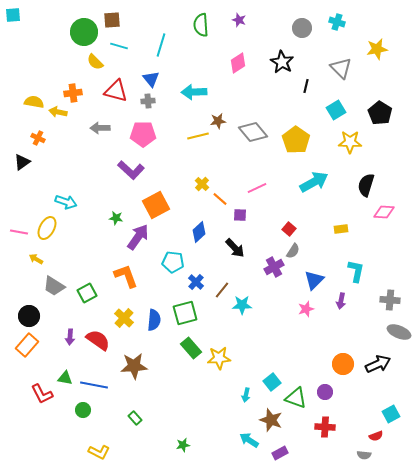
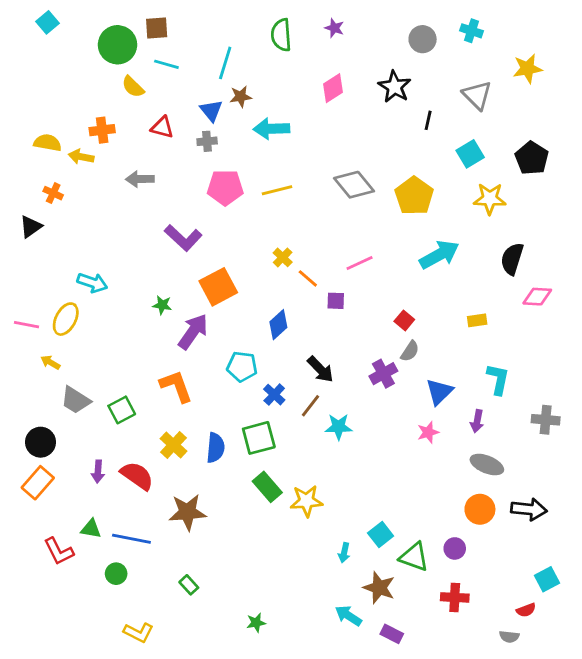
cyan square: (13, 15) -> (48, 22), moved, turned -35
red triangle: (116, 91) -> (162, 127), size x0.7
brown star: (218, 121) -> (241, 97), moved
pink pentagon: (143, 134) -> (225, 187), moved
black arrow: (235, 248) -> (320, 369), moved
gray ellipse: (399, 332) -> (487, 465), moved
black arrow: (378, 364) -> (529, 509), turned 30
purple rectangle: (280, 453) -> (392, 634), turned 56

